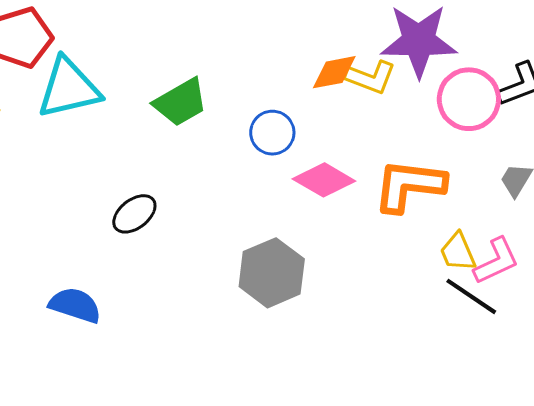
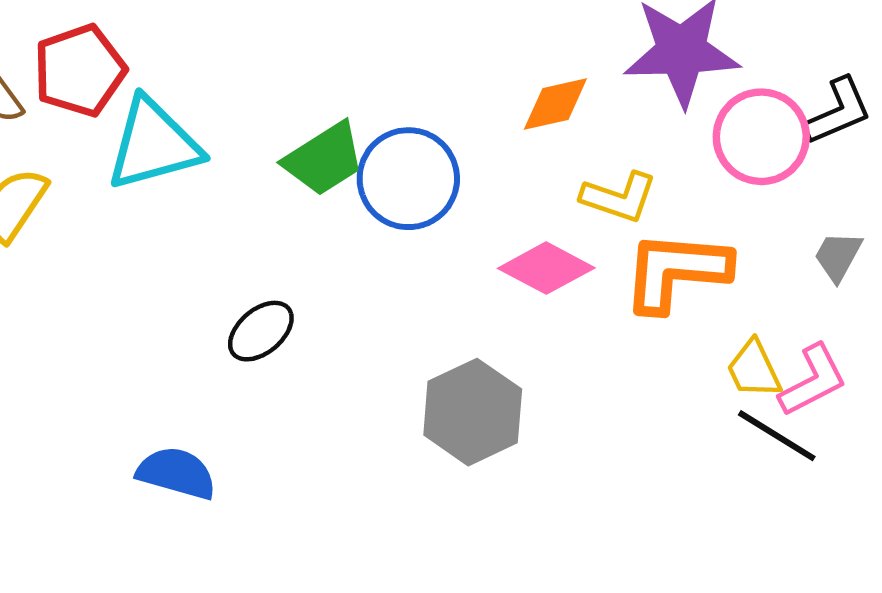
yellow L-shape: (371, 77) -> (619, 197), moved
blue circle: (272, 133) -> (408, 179), moved, size x1.5

